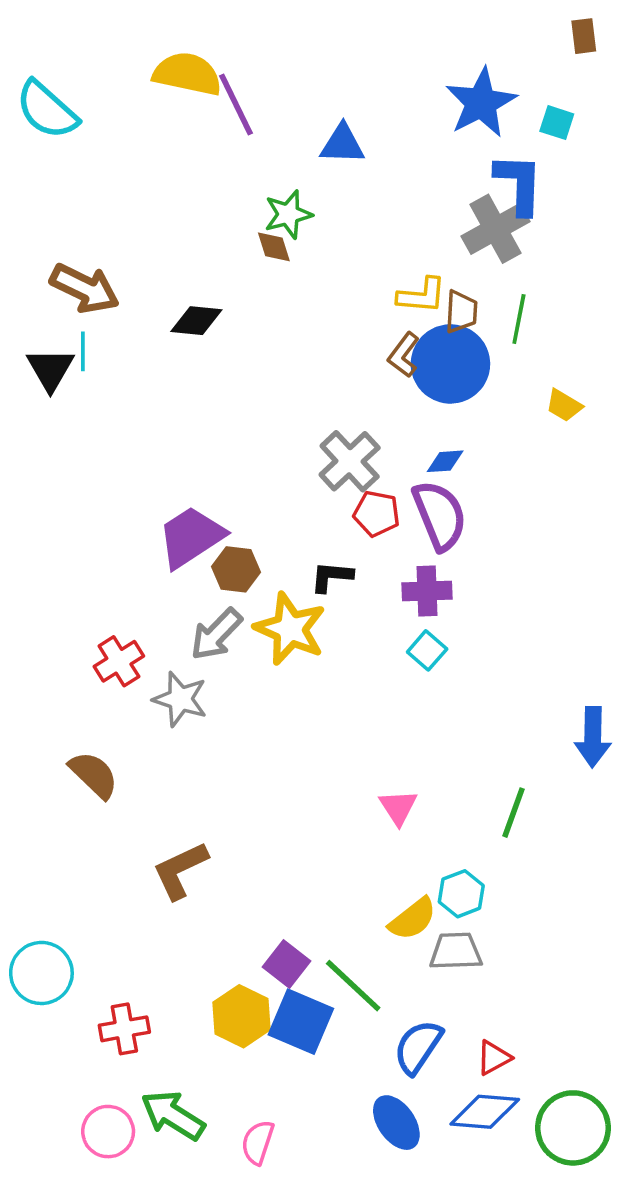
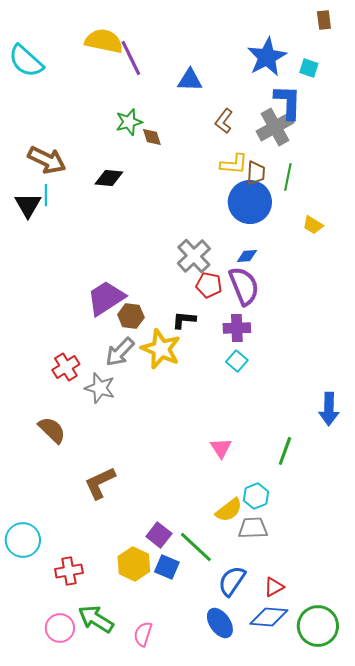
green star: (288, 214) -> (129, 122), moved
brown L-shape: (404, 355) -> (224, 121), moved
blue square: (301, 1022) -> (167, 567), size x0.7

